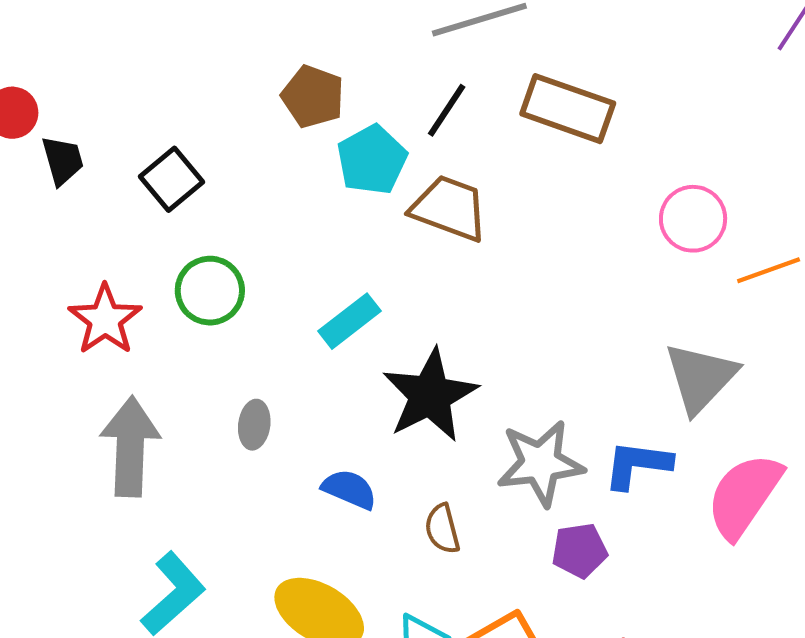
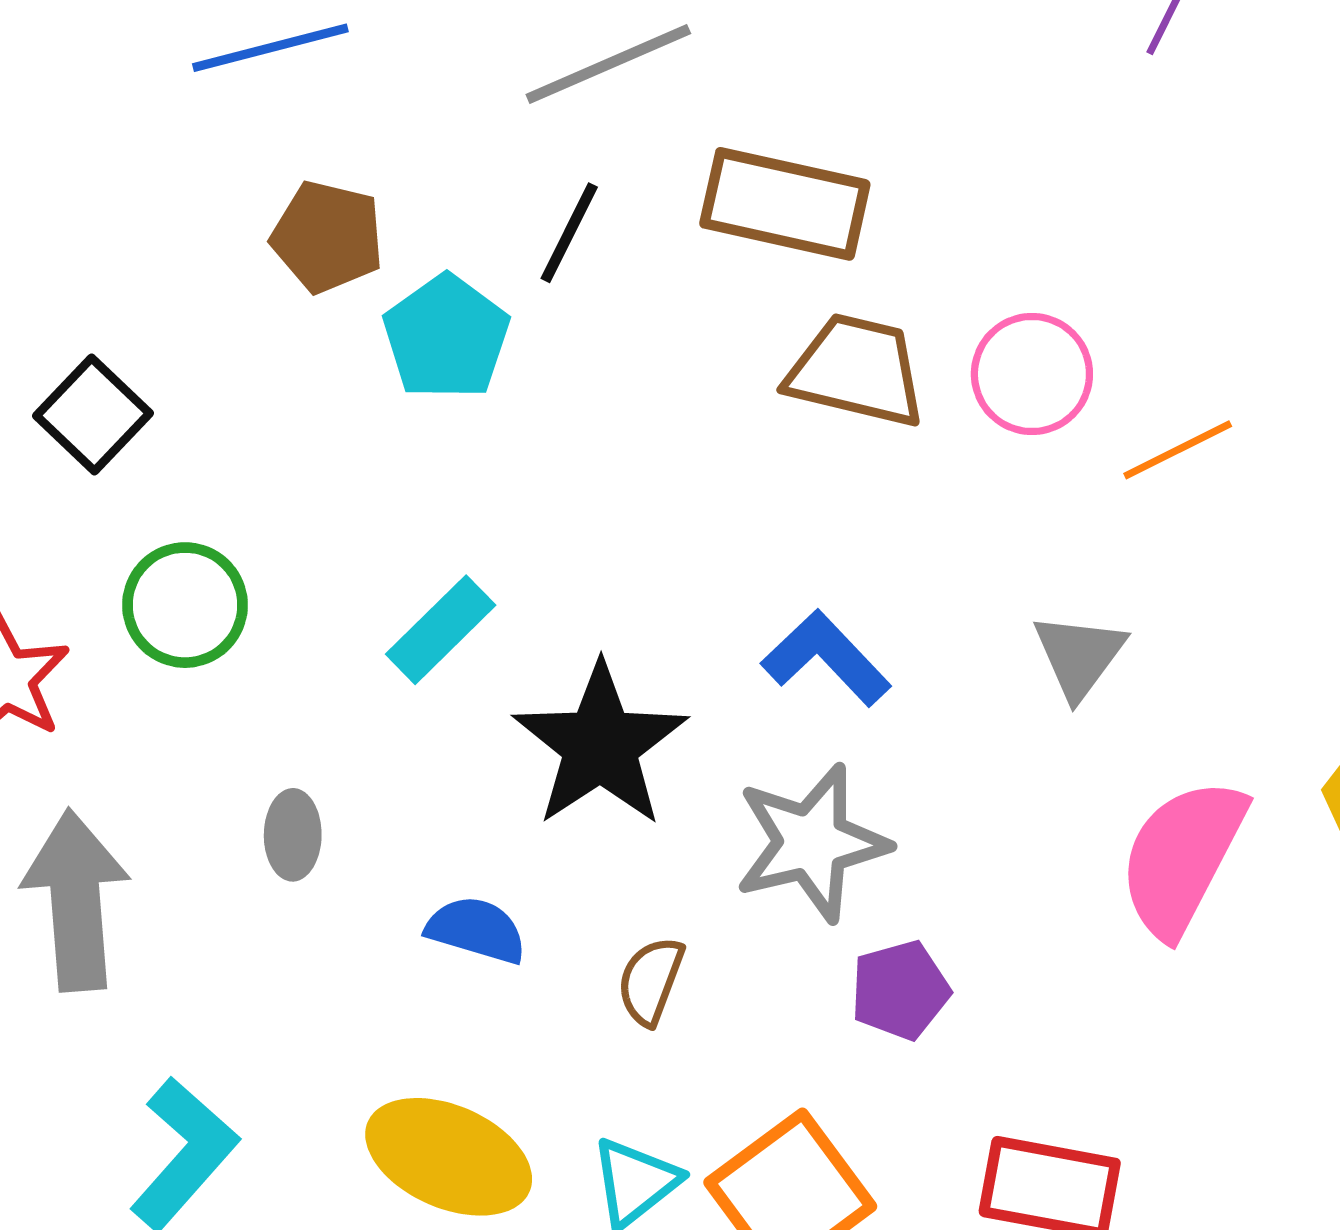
brown trapezoid: (449, 208) -> (856, 371), moved
gray triangle: (701, 378) -> (1079, 656), size x0.7
blue L-shape: (638, 465) -> (826, 658), moved, turned 46
brown semicircle: (442, 529) -> (651, 981), turned 42

